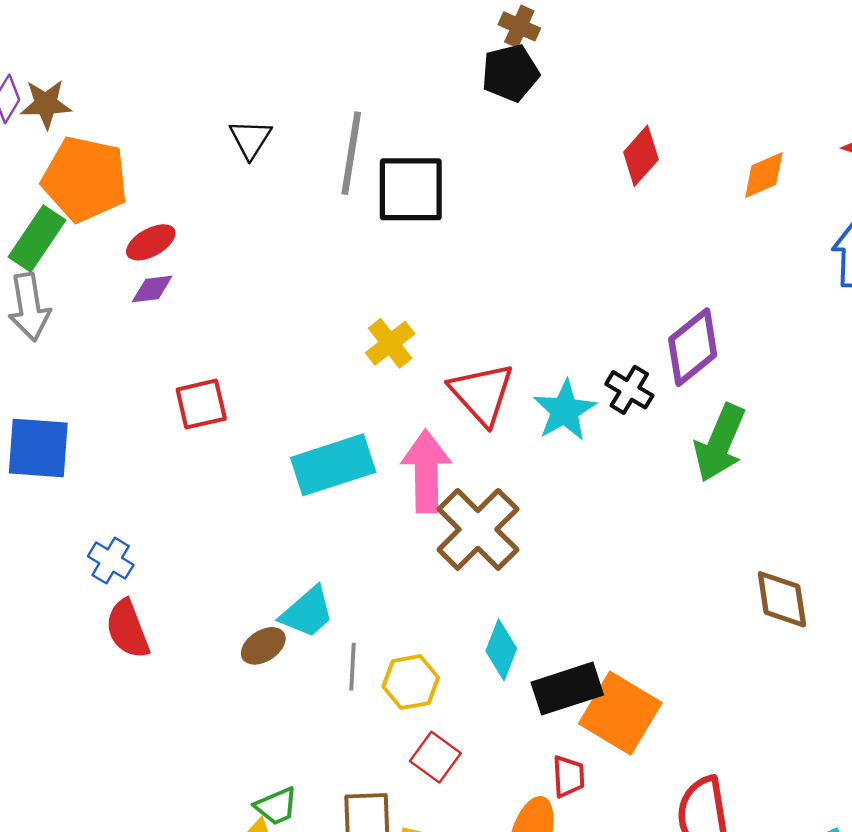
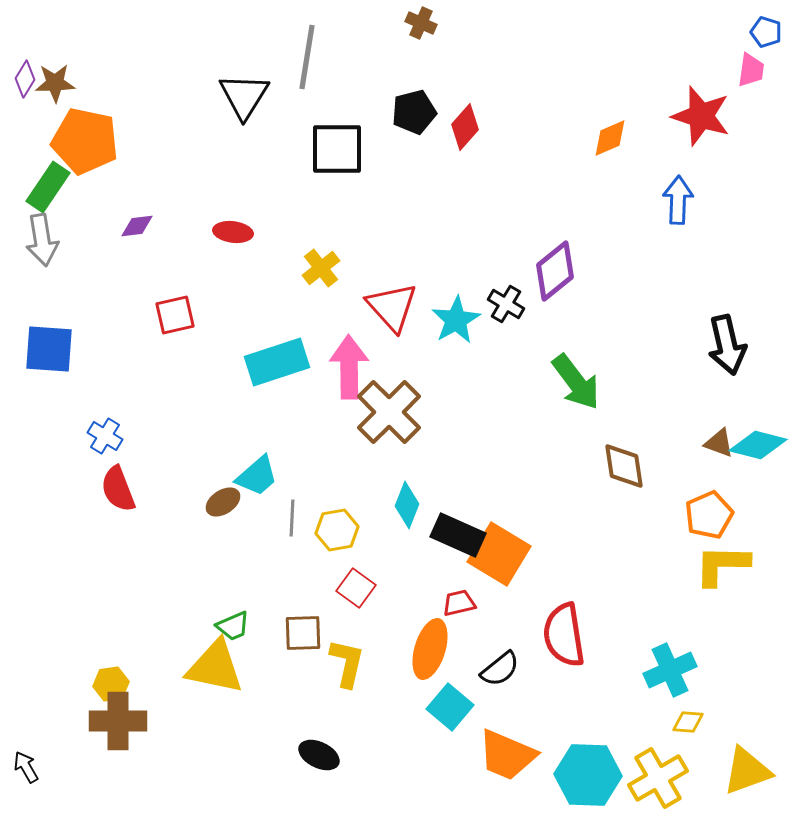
black pentagon: (510, 73) -> (414, 112), moved
black triangle: (250, 139) -> (244, 96), moved, size x1.5
gray line: (351, 153) -> (307, 57), moved
red diamond: (641, 156) -> (465, 127), moved
red ellipse: (151, 242) -> (233, 232), moved, turned 36
green arrow: (720, 443) -> (576, 382), moved, turned -60
black rectangle: (567, 689) -> (458, 535), turned 42
red trapezoid: (569, 776) -> (459, 603), turned -100

